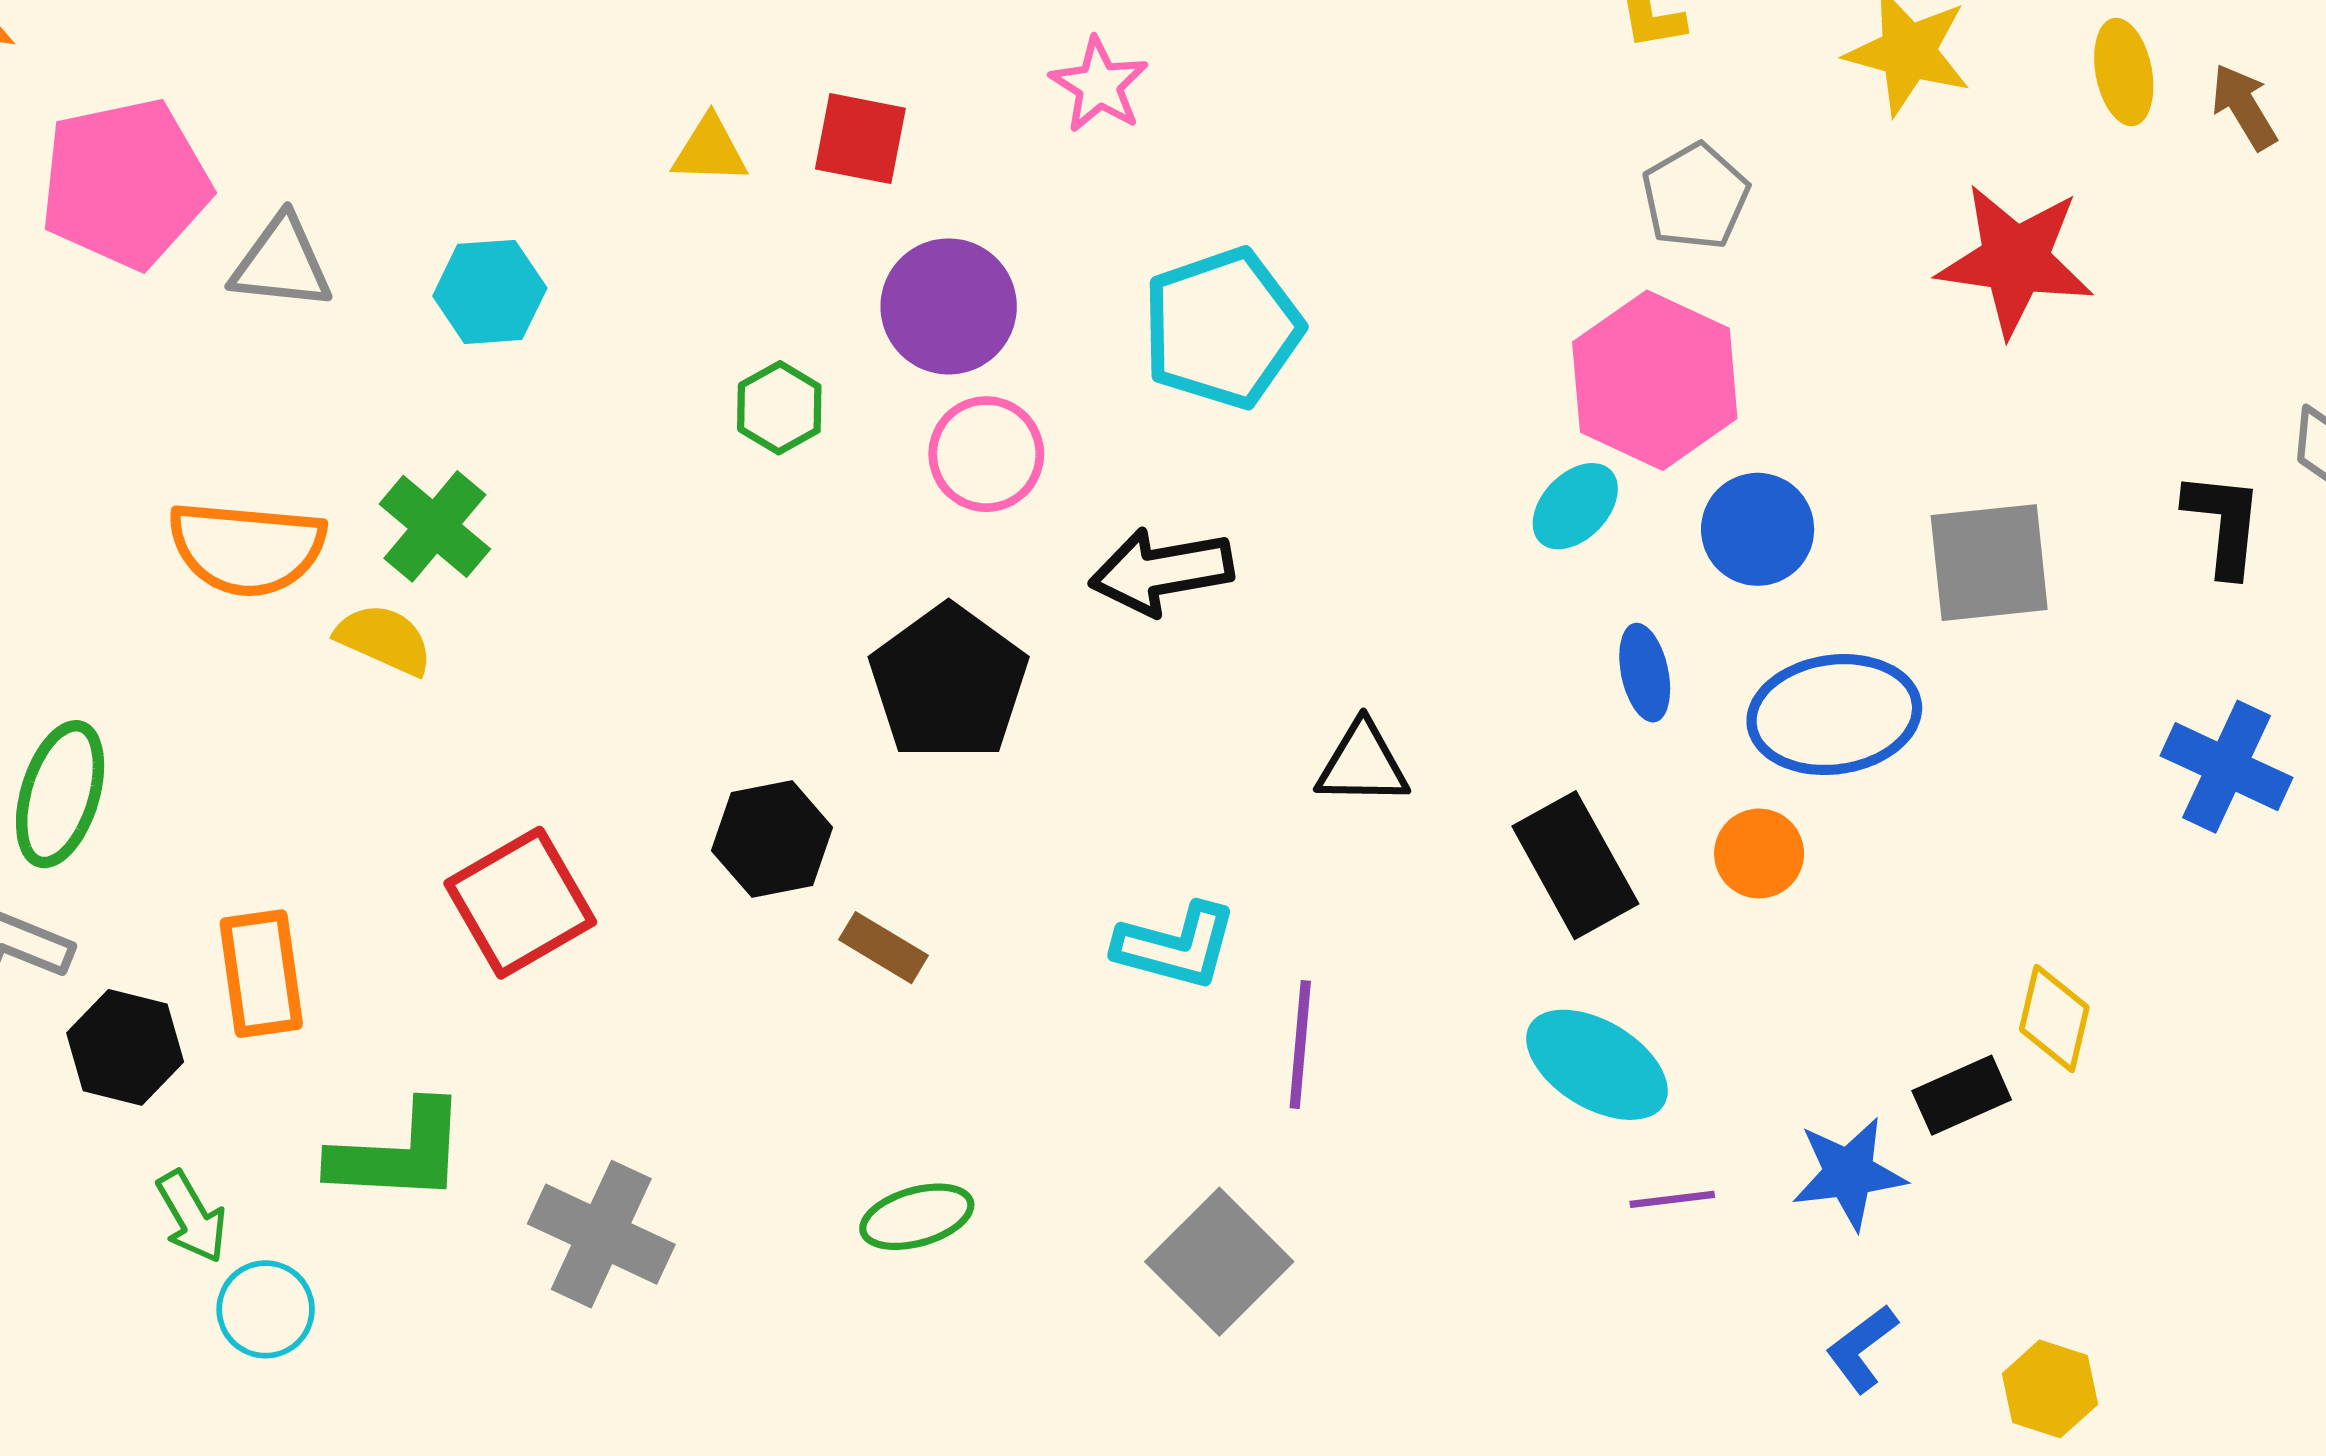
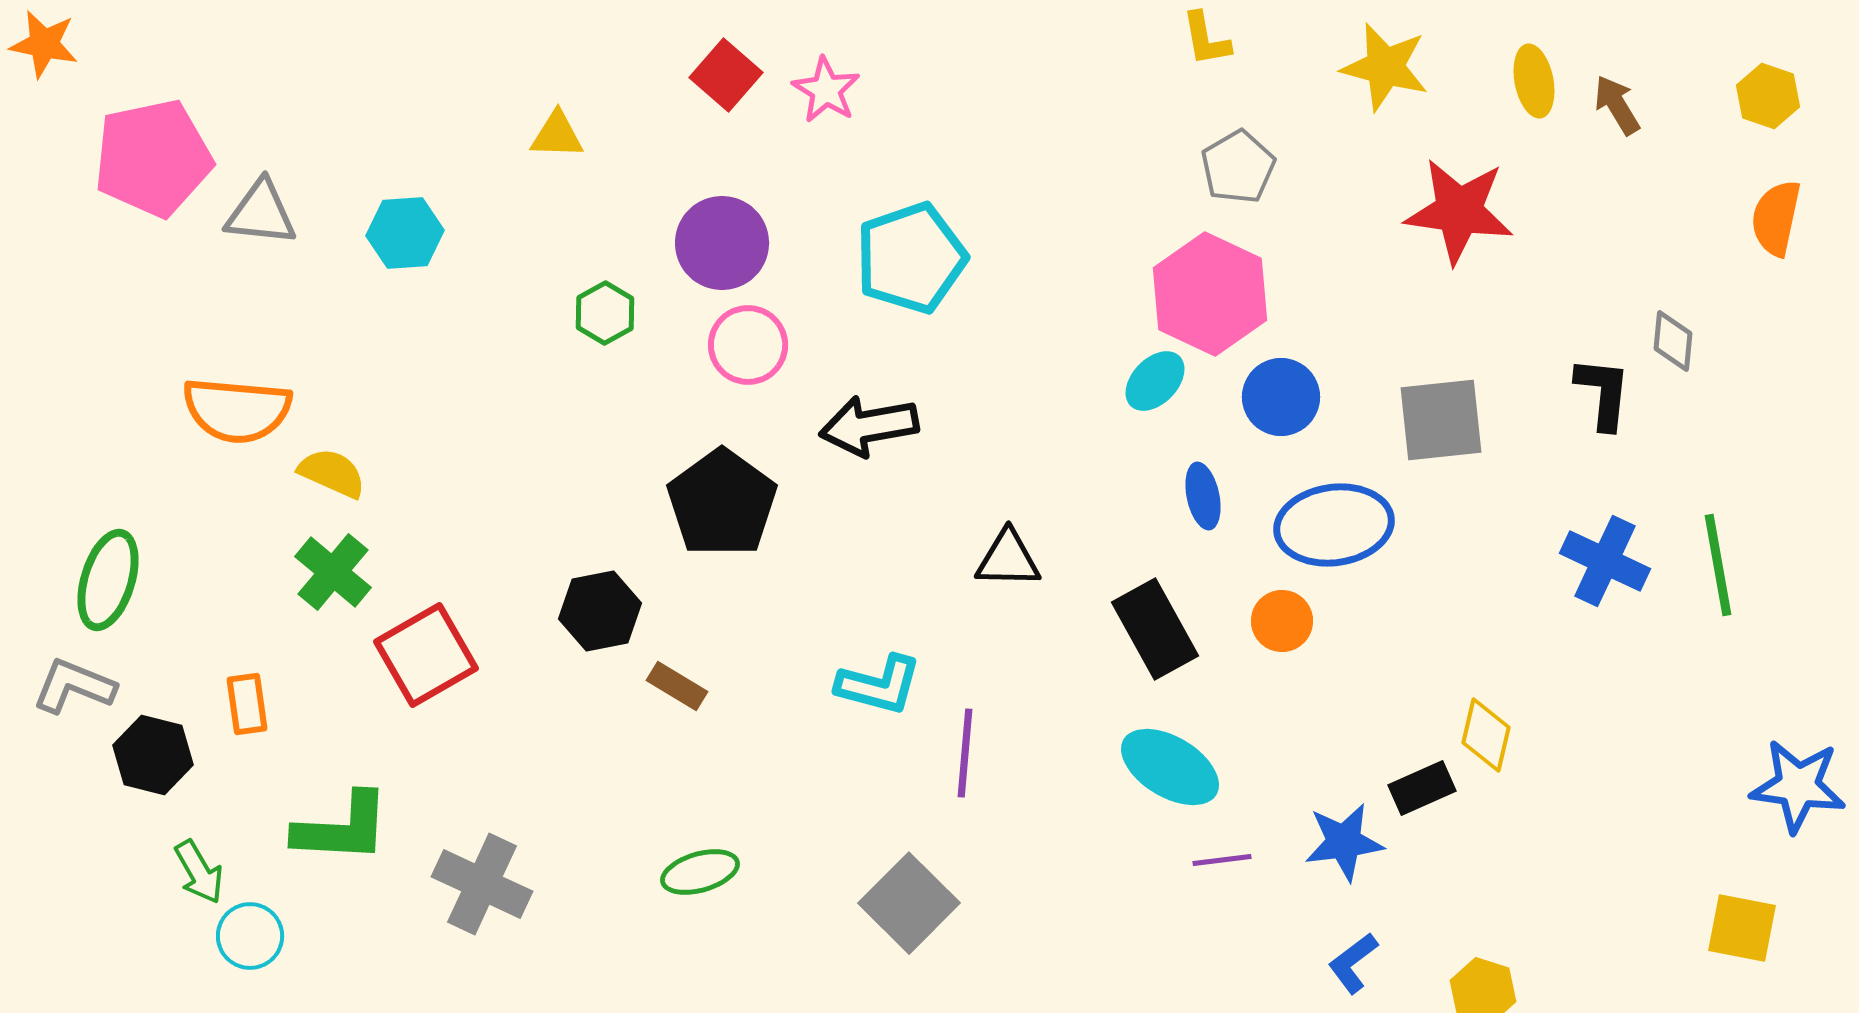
red square: (860, 139) -> (726, 75), moved, turned 30
green cross: (435, 526) -> (333, 572), moved
orange rectangle: (261, 974) -> (247, 704), size x0.7

